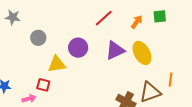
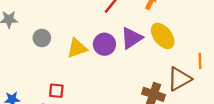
purple circle: (78, 48) -> (104, 44), moved
yellow triangle: (57, 64) -> (77, 48), moved

